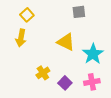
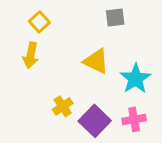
purple square: (65, 83) -> (95, 121), size x1.5

